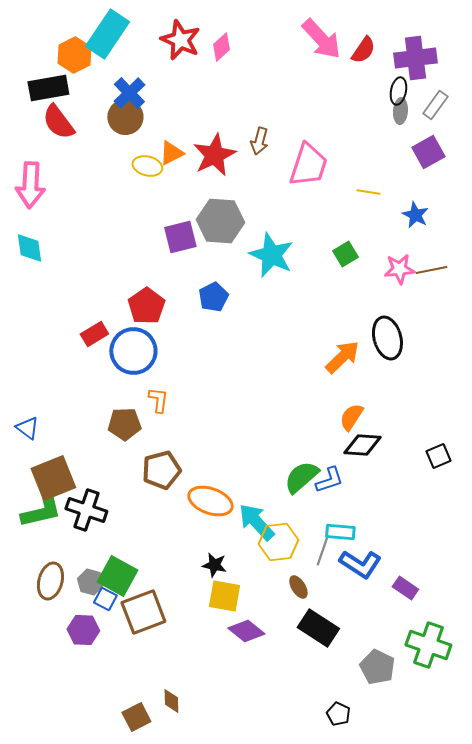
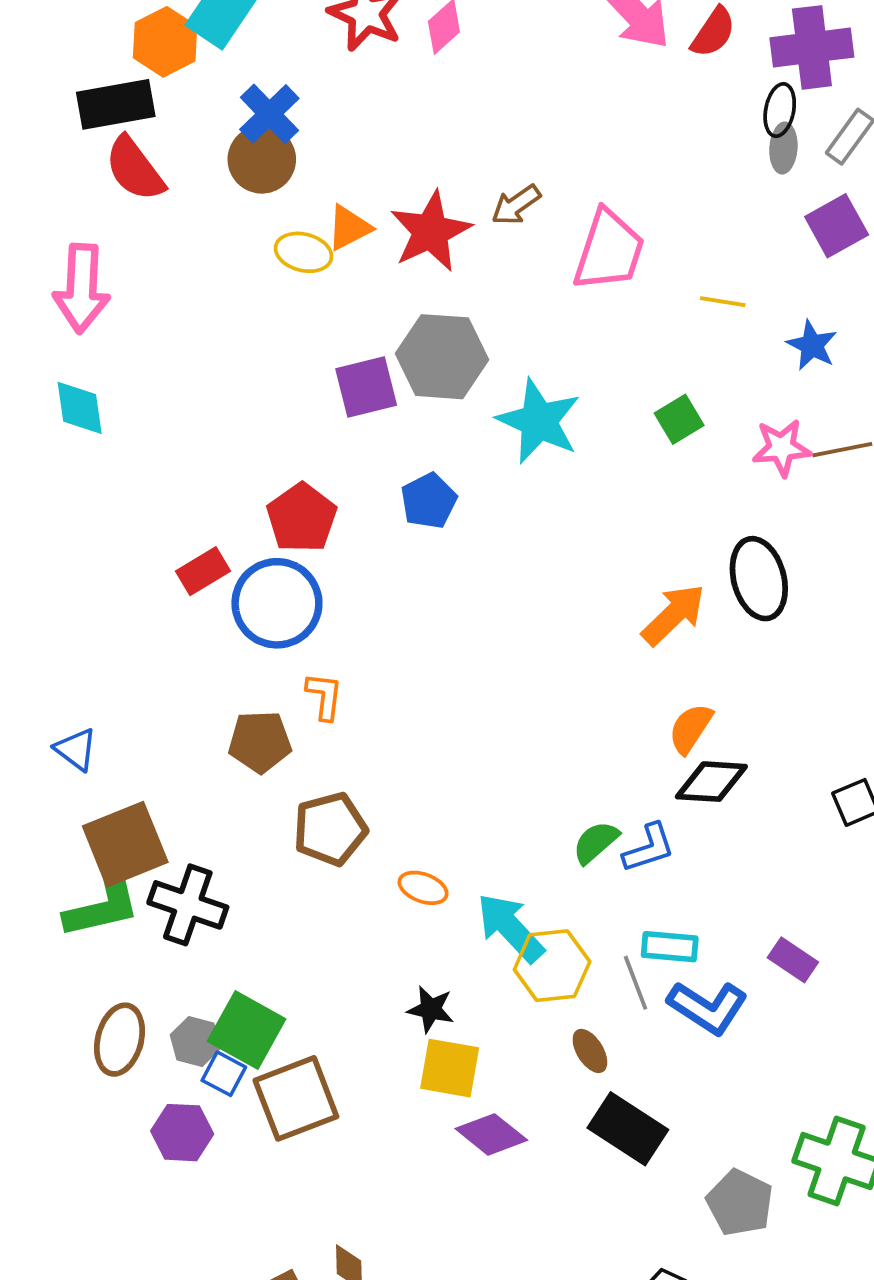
brown arrow: (259, 141) -> (516, 205), turned 40
green semicircle: (301, 477) -> (596, 842), size x0.7
orange ellipse: (210, 501) -> (423, 888), size x0.6
gray line: (322, 551) -> (636, 983), turned -40
purple rectangle: (405, 588) -> (793, 960), moved

